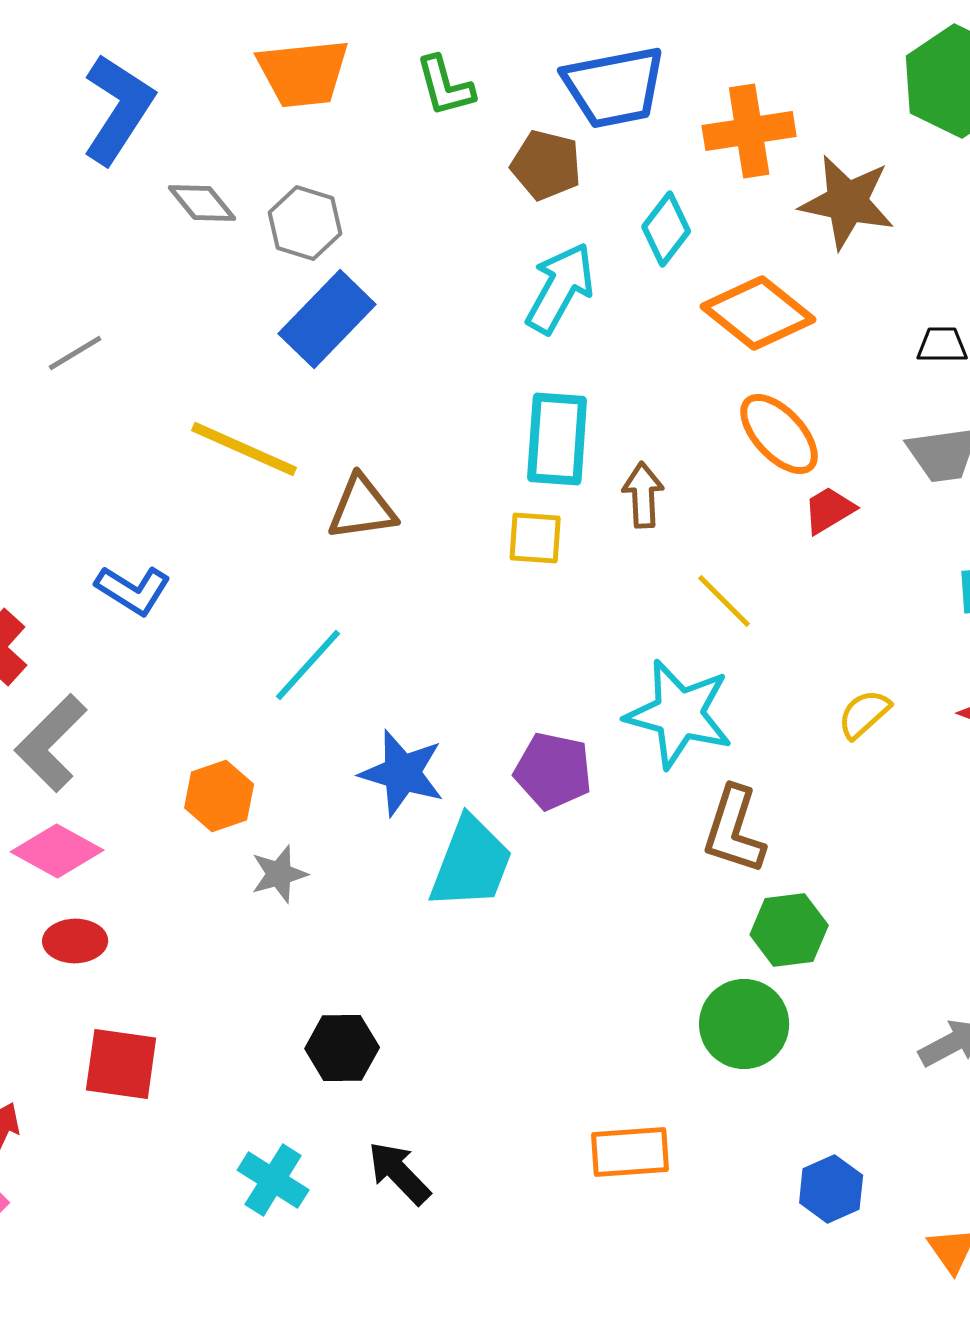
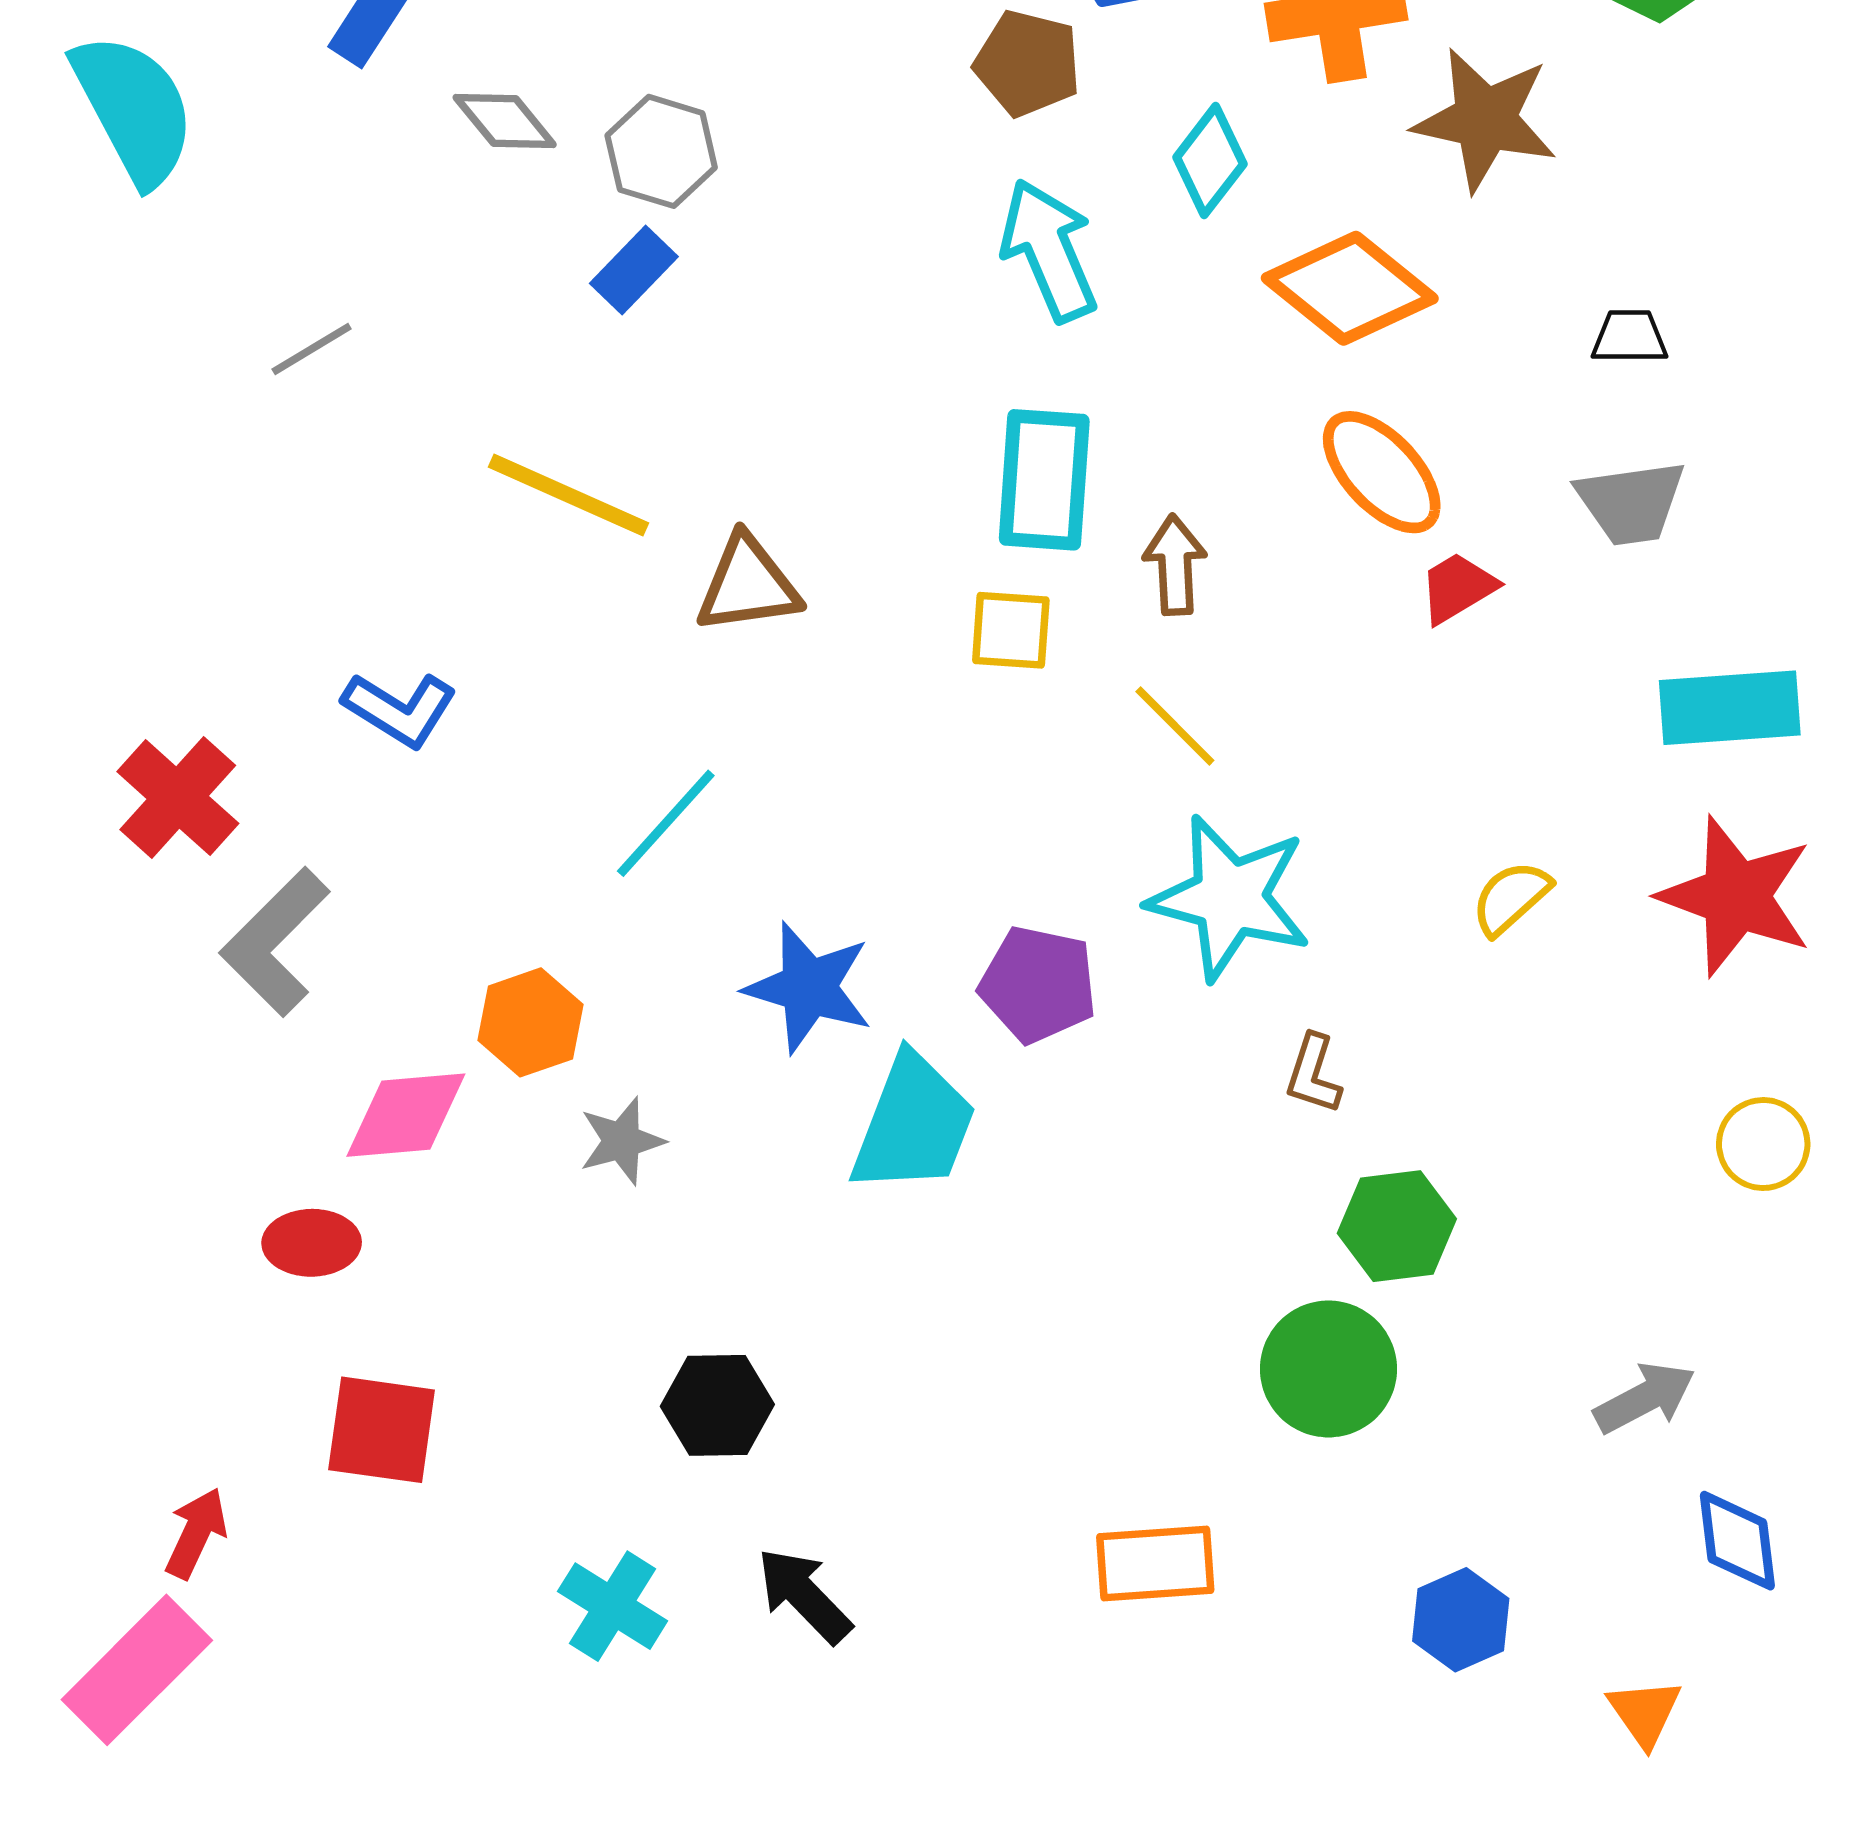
cyan arrow: (560, 288) -> (1049, 250), turned -52
blue rectangle: (327, 319) -> (634, 270), moved, size x0.6
yellow line: (724, 601) -> (1175, 726), moved
brown L-shape: (734, 830) -> (1313, 1074), size x0.6
pink diamond: (57, 851) -> (406, 1115), moved, turned -34

